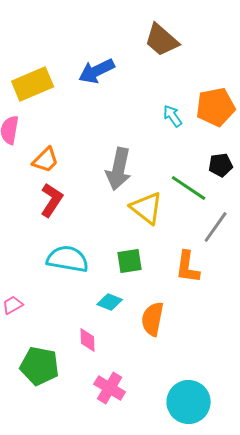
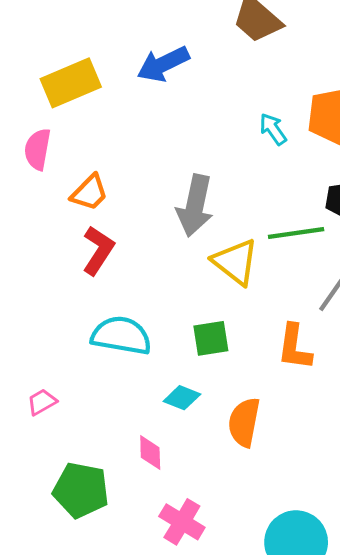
green line: (189, 188) -> (296, 233), turned -42

